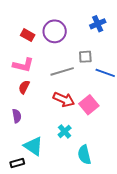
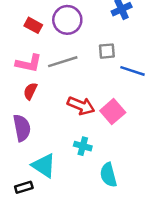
gray line: (62, 71) -> (63, 62), moved
purple semicircle: (17, 116) -> (22, 128), size x1.5
cyan cross: (65, 131) -> (83, 146), turned -32

